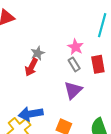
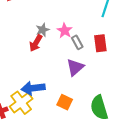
pink star: (75, 47) -> (65, 31), moved

